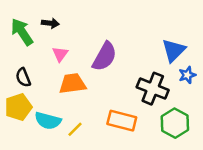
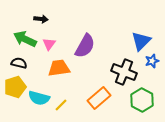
green arrow: (22, 32) -> (25, 39), moved, turned -30
black semicircle: (23, 77) -> (19, 63), turned 126
orange rectangle: (122, 121) -> (99, 98), turned -55

